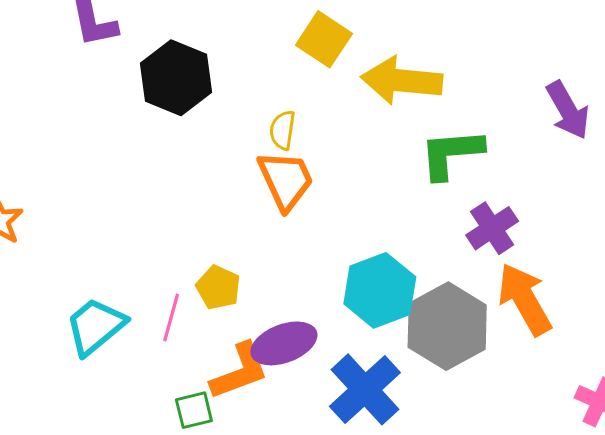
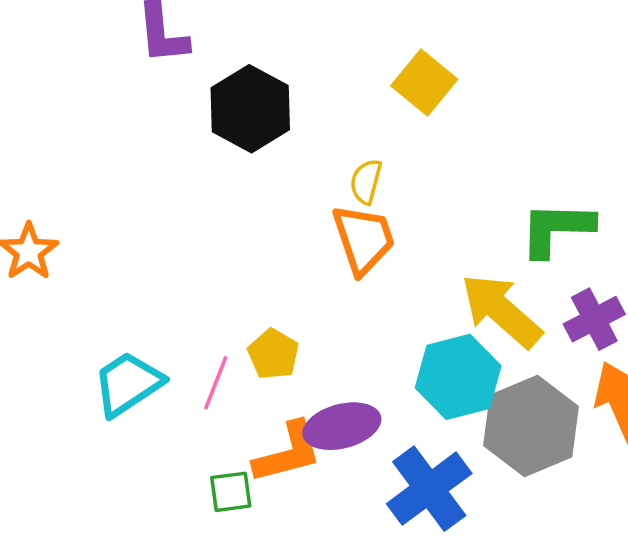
yellow arrow: (402, 81) -> (501, 311), moved, turned 30

